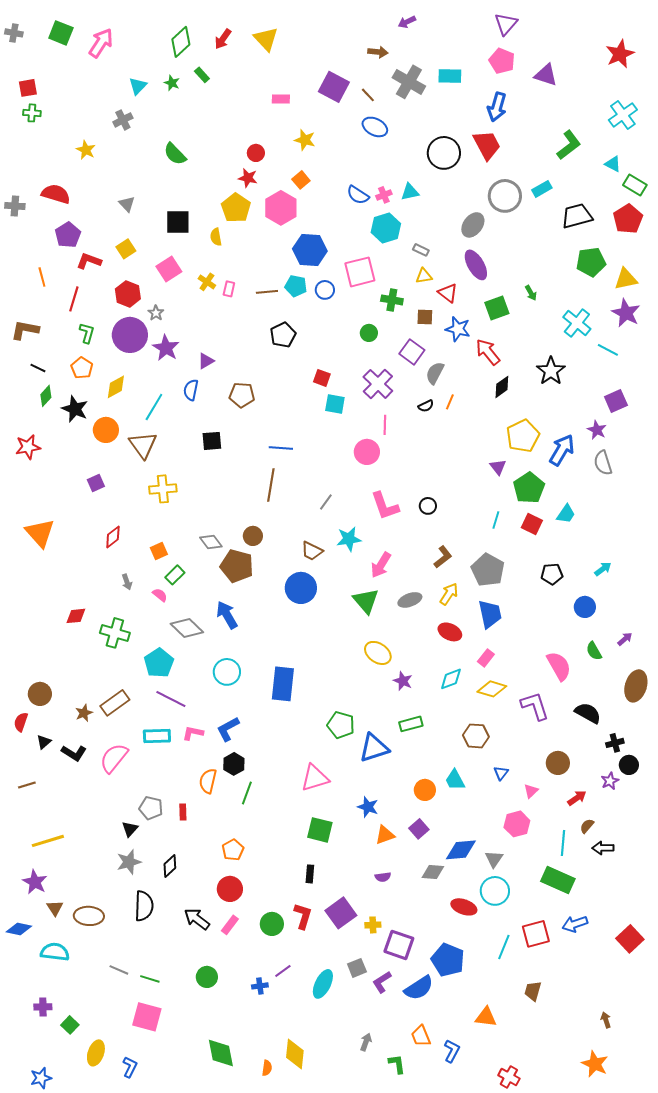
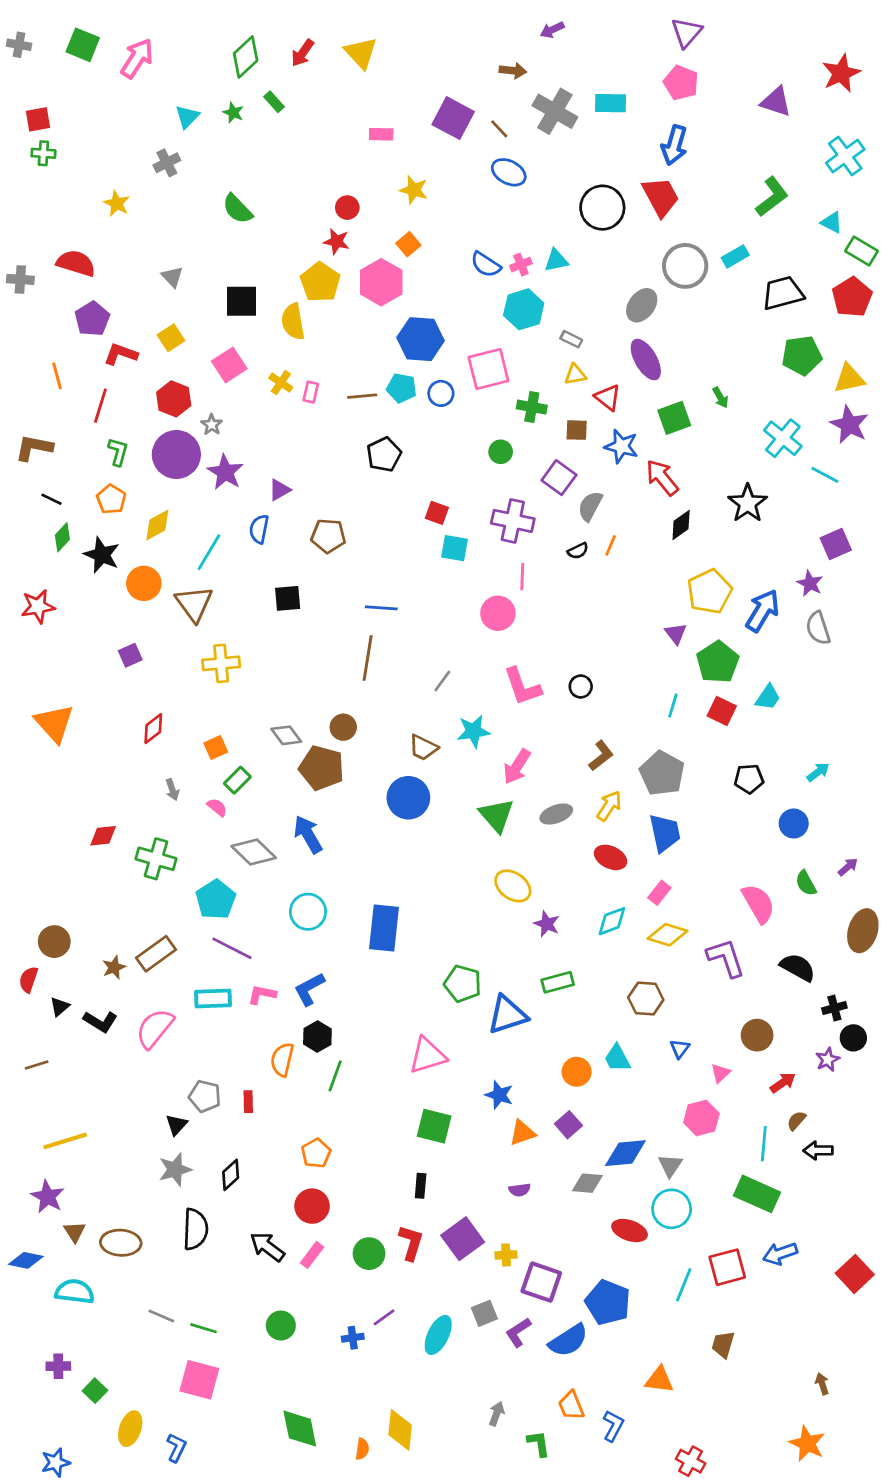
purple triangle: (546, 75) -> (776, 102), moved
yellow semicircle: (216, 237) -> (293, 322), size x1.5
purple cross: (378, 384) -> (513, 521), turned -32

